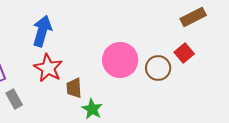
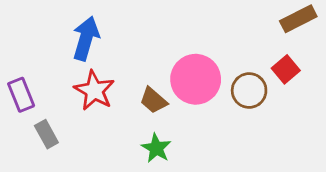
brown trapezoid: (74, 88) -> (153, 100), moved, turned -45

